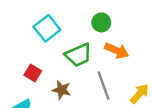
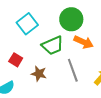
green circle: (101, 22) -> (71, 19), size x1.5

